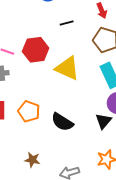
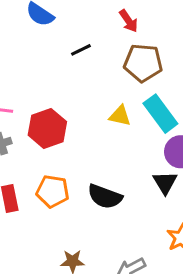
red hexagon: (36, 50) -> (47, 128), moved
yellow triangle: (67, 68) -> (120, 116), moved, size x0.6

